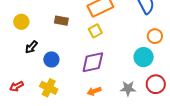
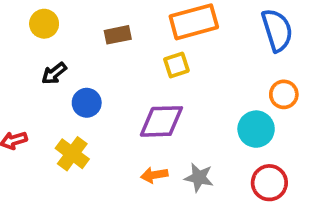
brown rectangle: (61, 21) -> (118, 35), turned -32
gray star: (128, 88) -> (199, 178), moved

